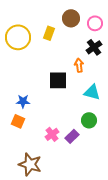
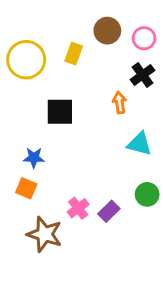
black square: (58, 80) -> (60, 112), moved
green circle: (89, 120) -> (147, 194), moved
brown star: (30, 164) -> (45, 234), moved

